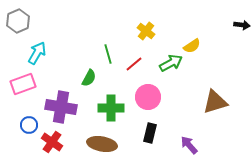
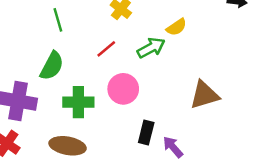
green line: (108, 54) -> (58, 20), moved
green semicircle: (89, 78) -> (52, 66), size x1.4
black rectangle: (150, 133) -> (146, 132), moved

